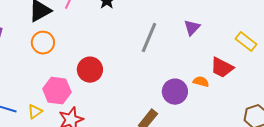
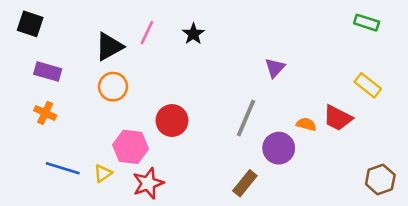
purple triangle: (192, 28) -> (275, 68), moved
gray line: (149, 38) -> (246, 118), moved
orange semicircle: (201, 82) -> (306, 124), moved

